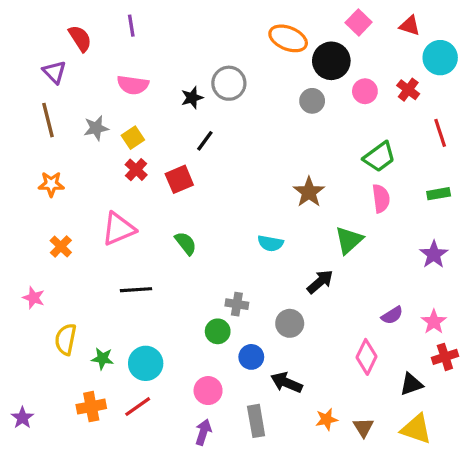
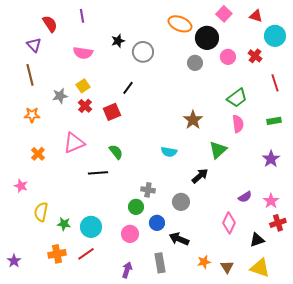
black star: (192, 98) -> (118, 41), moved
gray star: (96, 128) -> (60, 96), moved
black line: (136, 290) -> (98, 173), moved
pink circle: (208, 391) -> (130, 234), moved

